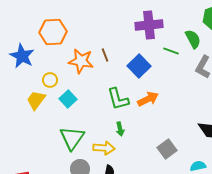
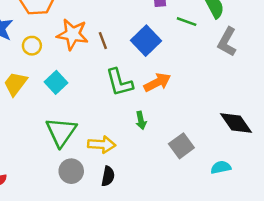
brown line: (105, 55) -> (103, 41), moved
yellow circle: (50, 80) -> (32, 46), moved
green arrow: (120, 129) -> (141, 120), moved

